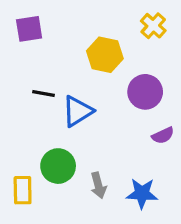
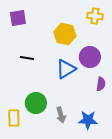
yellow cross: (153, 26) -> (95, 16), turned -35
blue triangle: (77, 111) -> (66, 69), moved
purple semicircle: (163, 135) -> (101, 84), turned -56

